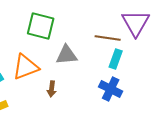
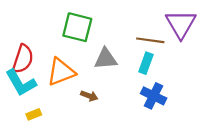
cyan rectangle: (116, 59) -> (146, 63), moved
brown arrow: (52, 89) -> (89, 96), turned -77

